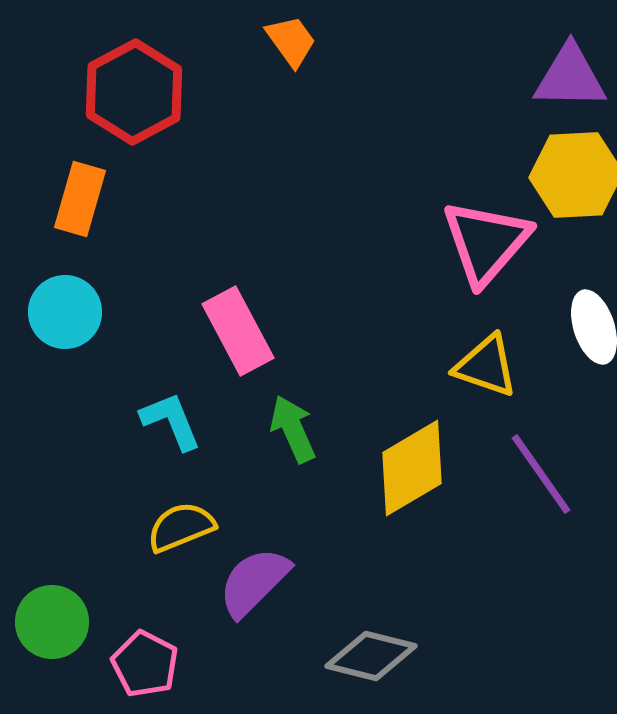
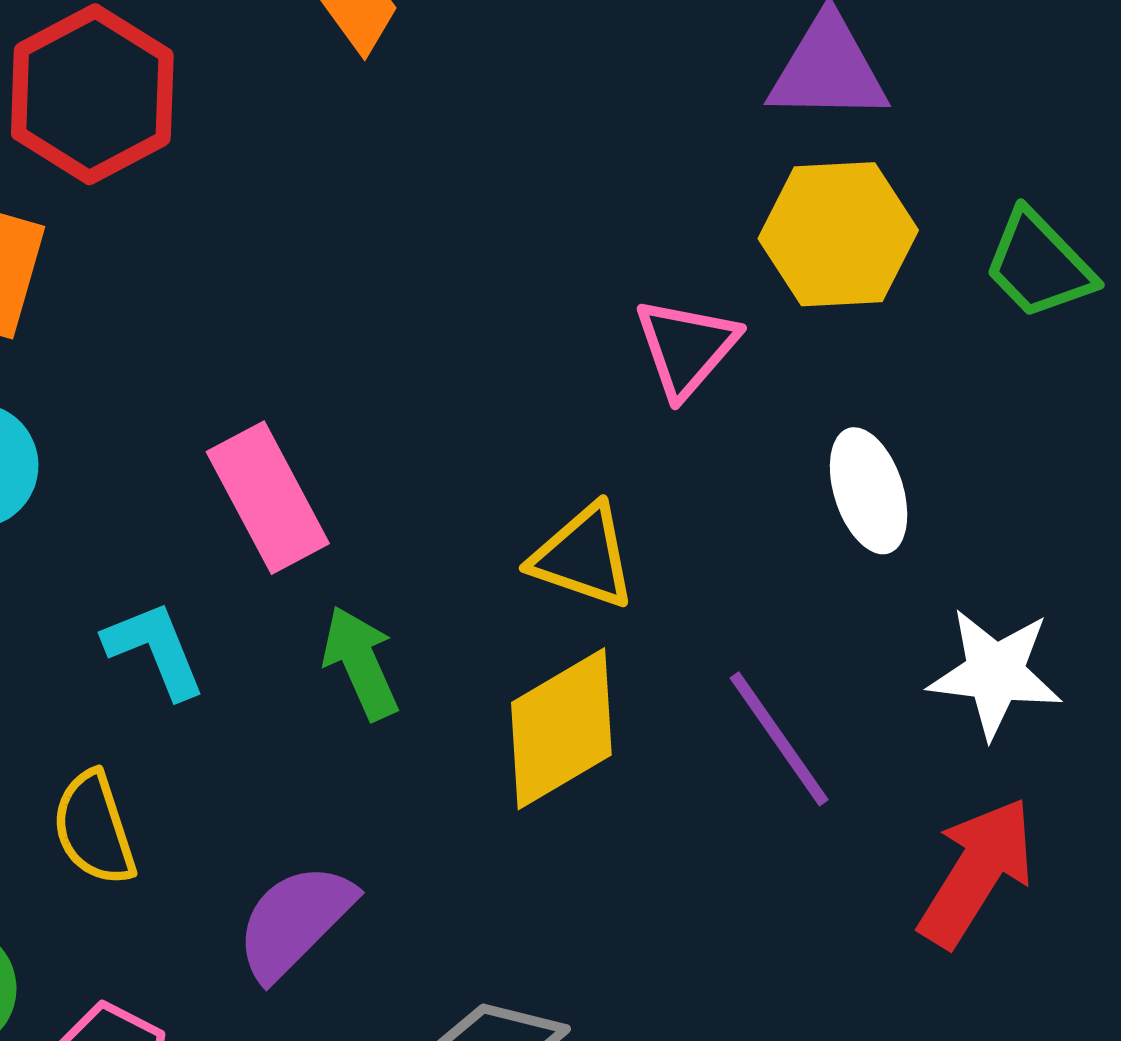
pink triangle: (486, 242) -> (686, 347), size x0.7
yellow triangle: (486, 366) -> (583, 557), moved
yellow semicircle: (181, 527) -> (94, 828), moved, turned -86

